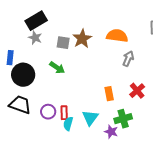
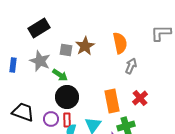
orange semicircle: (117, 36) -> (120, 43), turned 70
gray star: (35, 38) -> (40, 61), moved, size x1.5
black circle: (23, 75) -> (67, 97), moved
orange rectangle: (109, 94) -> (112, 101), size x1.6

